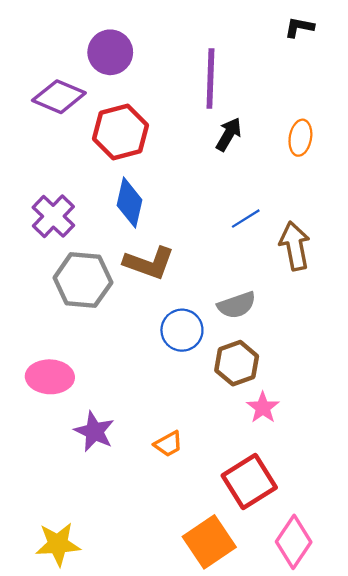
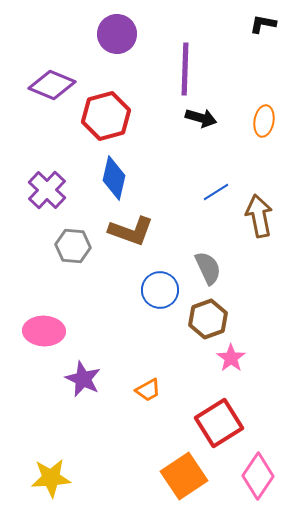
purple circle: (110, 52) -> (117, 34), moved
black arrow: (229, 134) -> (201, 118), turned 76
gray hexagon: (83, 280) -> (73, 246), size x0.7
gray semicircle: (237, 305) -> (208, 268), turned -96

